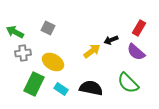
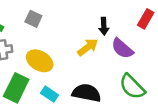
black arrow: (111, 40) -> (104, 26), moved, turned -72
purple semicircle: (136, 52) -> (122, 48), moved

